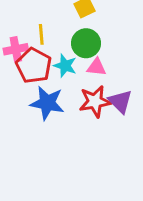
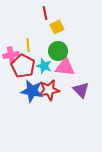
pink triangle: (96, 67) -> (65, 67), size x1.5
red star: (95, 101) -> (49, 90), moved

